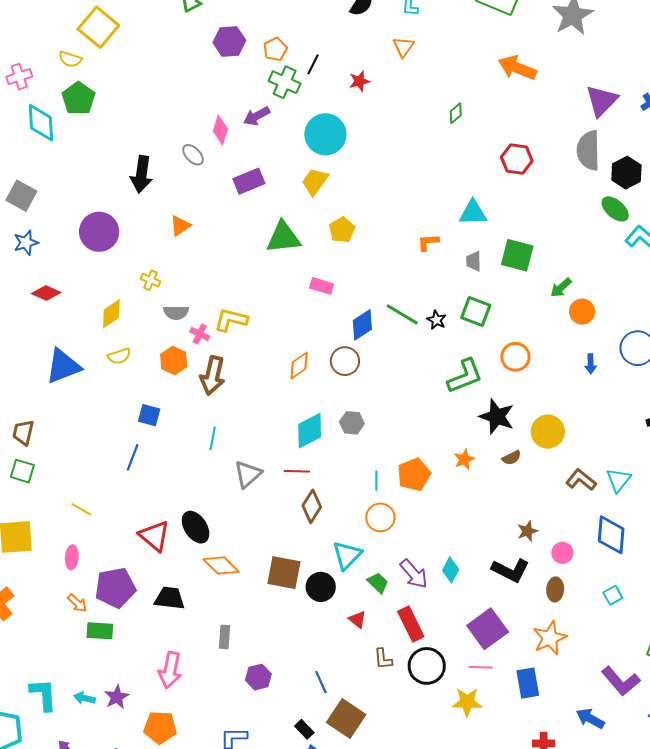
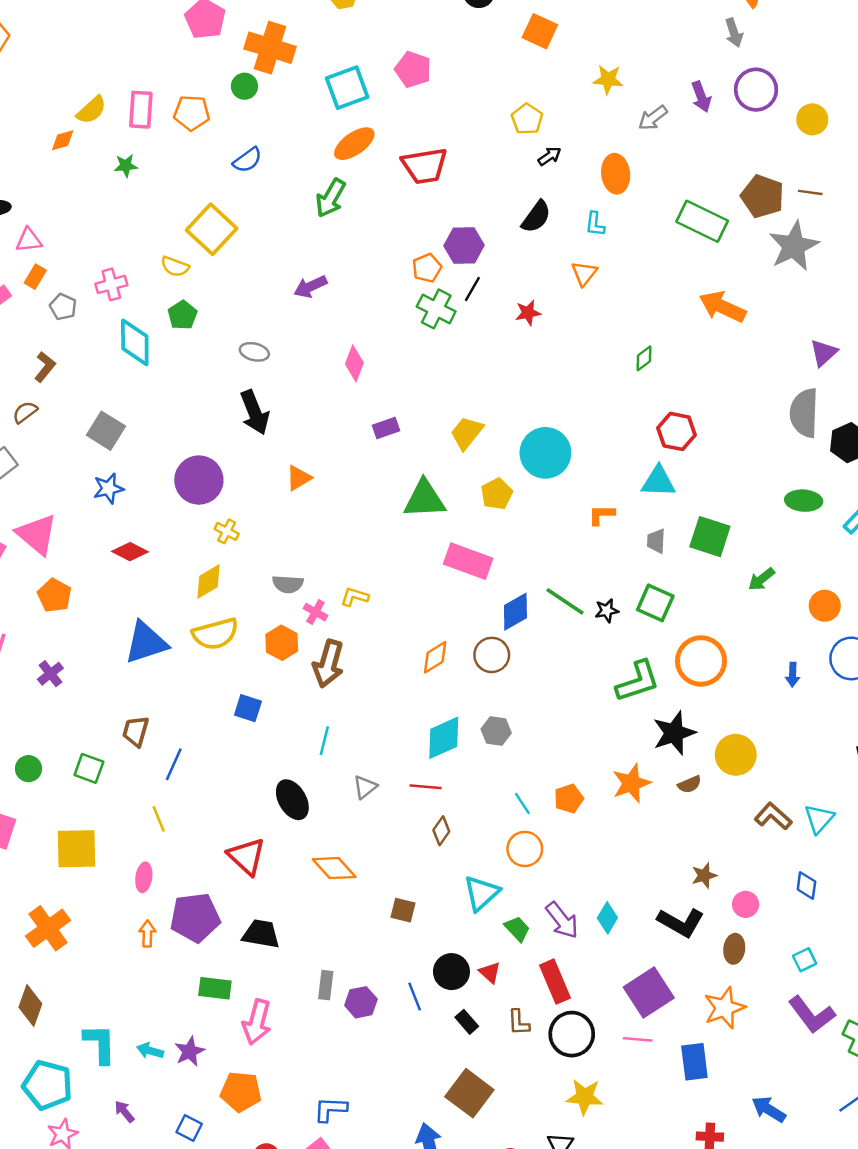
purple hexagon: (229, 41) -> (464, 246), moved
green pentagon: (79, 98) -> (183, 315), size x0.7
purple triangle: (602, 101) -> (824, 353), size x0.7
purple arrow: (257, 116) -> (310, 287), moved
cyan circle: (325, 134) -> (545, 453), moved
gray ellipse: (193, 155) -> (254, 352), moved, turned -35
red hexagon: (517, 159) -> (676, 431), moved
black arrow: (141, 174) -> (255, 412), turned -33
purple rectangle: (249, 181) -> (386, 428), size x0.7
green ellipse: (615, 209) -> (804, 501), moved, turned -40
yellow cross: (151, 280) -> (227, 531), moved
pink rectangle: (322, 286) -> (468, 561), size x1.6
orange circle: (582, 312) -> (825, 606), moved
yellow L-shape: (231, 320) -> (355, 597), size x0.7
black star: (437, 320) -> (607, 611), turned 30
yellow semicircle: (119, 356) -> (215, 634), size x1.6
orange circle: (515, 357) -> (701, 661), size x1.4
black star: (497, 417) -> (674, 733), turned 30
brown trapezoid: (23, 432) -> (136, 731), moved
blue line: (133, 457) -> (174, 764), moved
orange star: (464, 459) -> (631, 783), size x1.5
gray triangle: (248, 474) -> (365, 787), size x0.7
orange pentagon: (414, 475) -> (569, 799), size x0.7
cyan line: (376, 481) -> (522, 804), turned -36
brown diamond: (312, 506) -> (441, 831), size x0.7
yellow line: (81, 509) -> (159, 819), turned 35
black ellipse: (196, 527) -> (292, 800), moved
blue diamond: (611, 535) -> (806, 886), size x0.6
orange diamond: (221, 566) -> (334, 868), moved
brown square: (284, 573) -> (403, 910), size x0.6
black circle: (321, 587) -> (451, 972), moved
orange arrow: (77, 603) -> (147, 934), turned -135
green rectangle: (100, 631) -> (215, 988), moved
purple hexagon: (258, 677) -> (361, 1002), moved
purple L-shape: (621, 681) -> (812, 1015), moved
blue line: (321, 682) -> (415, 997), moved
yellow star: (467, 702) -> (585, 1097), moved
black rectangle: (304, 729) -> (467, 1022), moved

